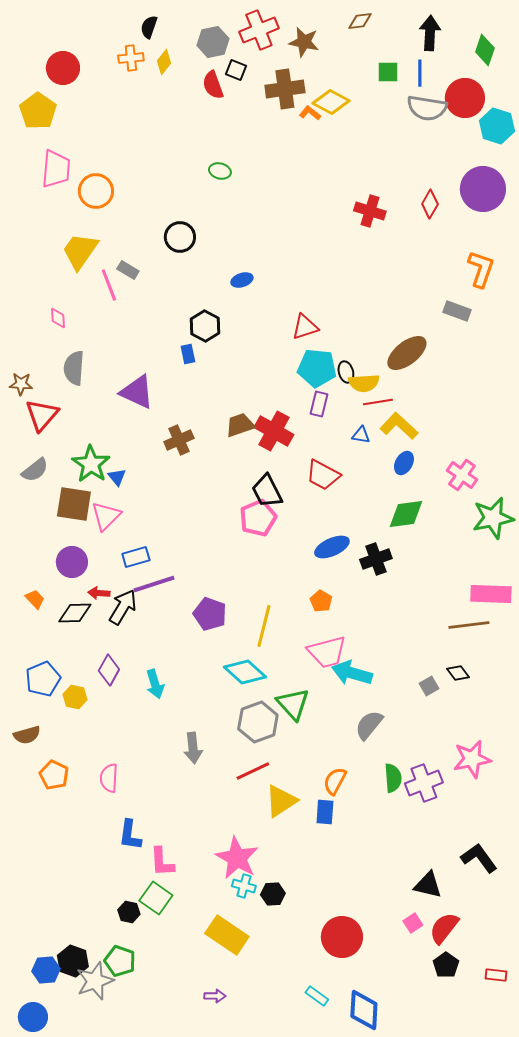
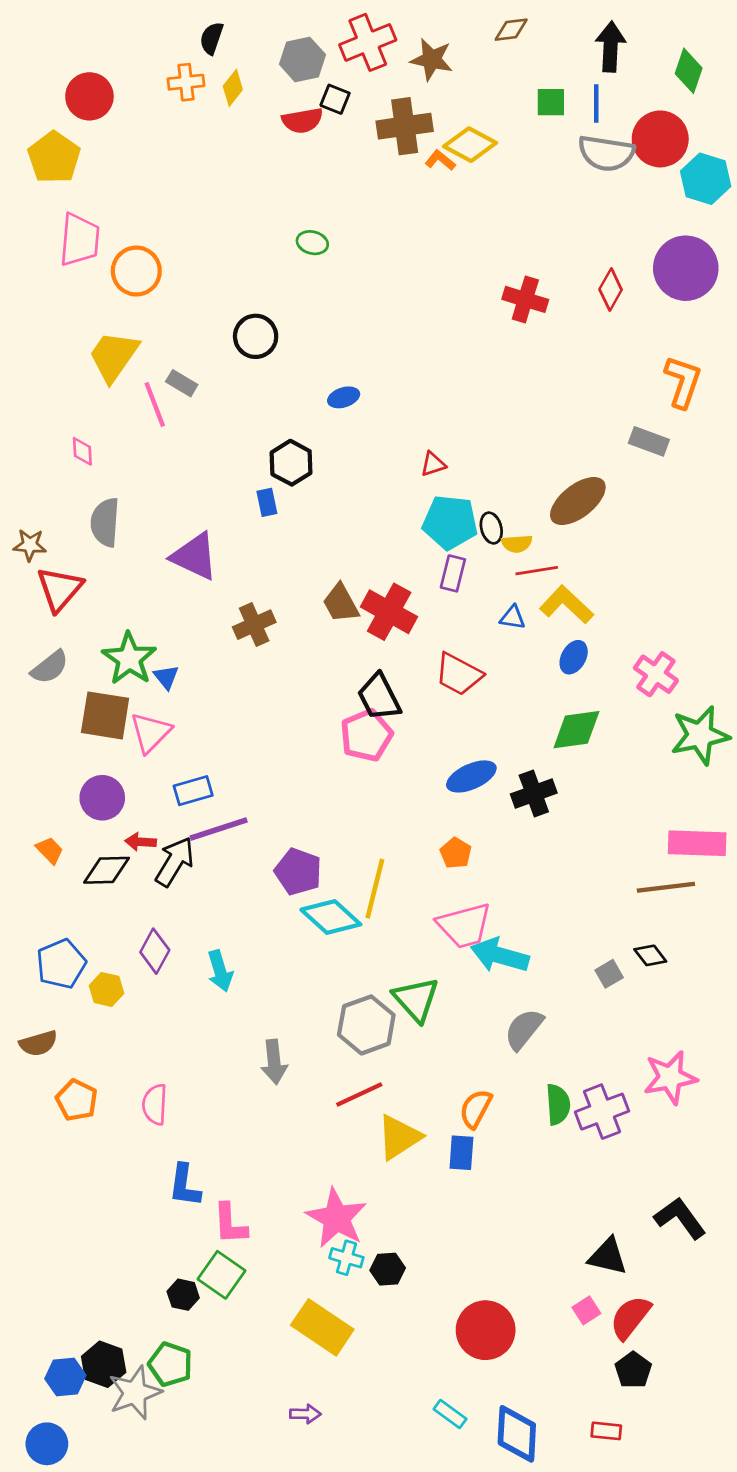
red semicircle: (213, 85) -> (302, 121), turned -80
red triangle: (305, 327) -> (433, 464), size x0.7
yellow semicircle: (364, 383) -> (517, 544), size x0.7
brown trapezoid: (240, 425) -> (341, 603), turned -100
cyan diamond: (245, 672) -> (331, 917), moved
red rectangle: (496, 975) -> (606, 1431), moved

